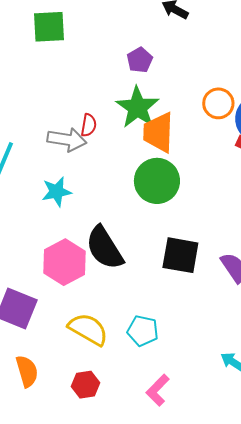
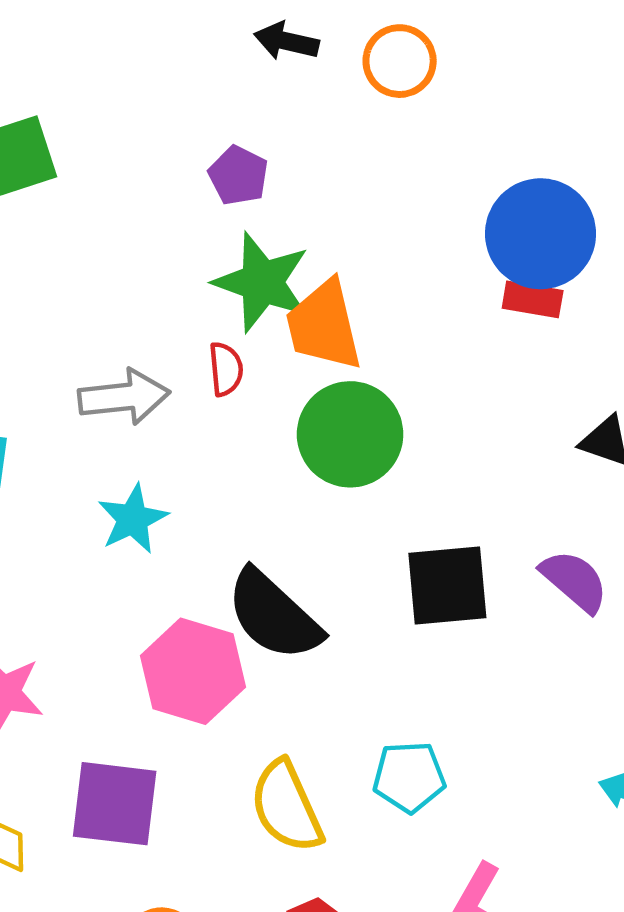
orange circle: (218, 103) -> (400, 61), moved
red semicircle: (89, 125) -> (226, 369), moved
yellow semicircle: (88, 329) -> (287, 807), turned -129

